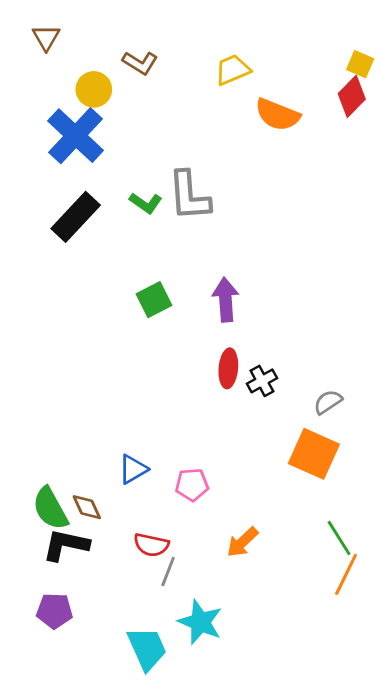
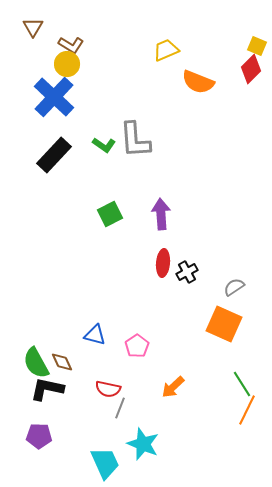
brown L-shape: (140, 63) -> (71, 45), moved
blue triangle: (133, 469) -> (95, 335), turned 45
pink pentagon: (192, 485) -> (137, 346), turned -30

